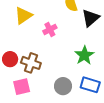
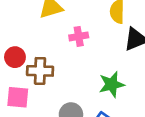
brown cross: (31, 63) -> (40, 71), turned -36

